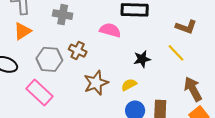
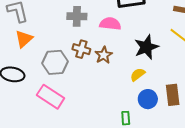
gray cross: (63, 15) -> (77, 16), moved
black star: (142, 59) -> (146, 47), size x1.4
brown star: (96, 83) -> (104, 55), moved, size x0.7

